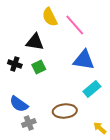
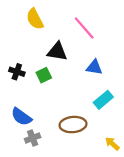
yellow semicircle: (50, 17) -> (35, 19), moved
black triangle: (35, 42) -> (57, 52), moved
blue triangle: (84, 60) -> (94, 67), size x0.7

